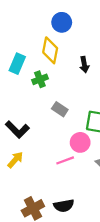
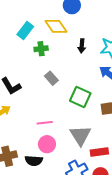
yellow diamond: (50, 50) -> (56, 26), turned -60
pink circle: (80, 142) -> (47, 144), moved

